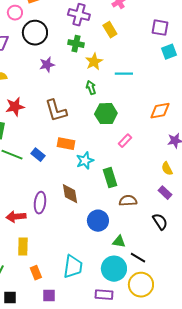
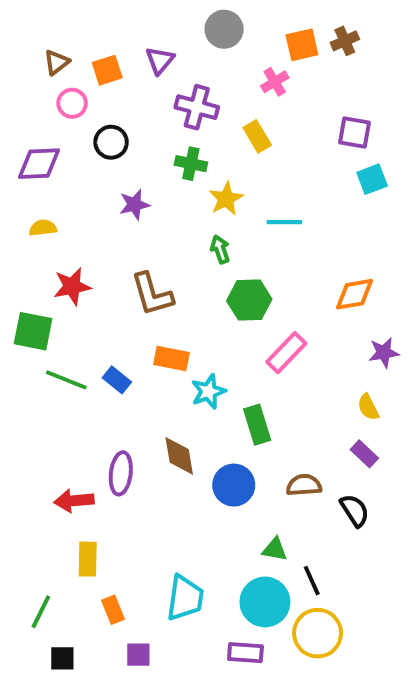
black circle: (35, 33) -> (111, 142), size x0.7
pink rectangle: (125, 141) -> (286, 353), size x1.5
brown semicircle: (128, 201) -> (304, 485), moved
blue circle: (98, 221) -> (234, 485), moved
black line: (138, 258) -> (312, 581), turned 35

